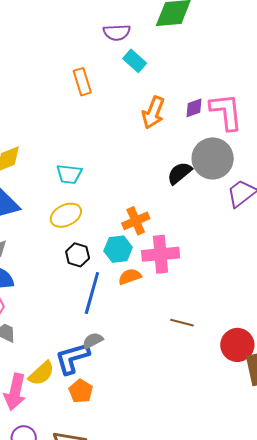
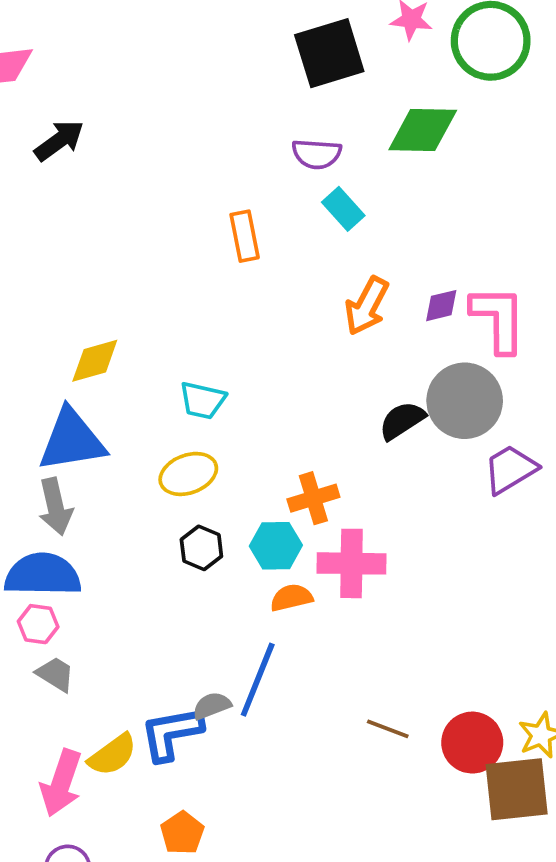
blue line: (92, 293) -> (258, 680), moved
brown line: (182, 323) -> (388, 729), moved
orange pentagon: (81, 391) -> (182, 833), moved

